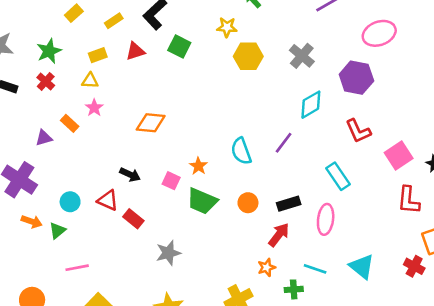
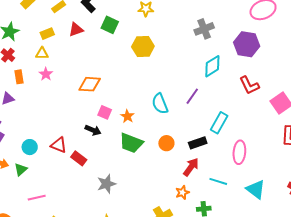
yellow hexagon: (248, 56) -> (143, 47), moved
gray cross: (302, 56) -> (204, 29), turned 30
orange rectangle: (70, 123) -> (19, 77), moved, turned 40
black arrow: (130, 175) -> (93, 130), moved
cyan rectangle: (338, 176) -> (219, 123), moved, turned 65
pink square: (171, 181) -> (105, 112), moved
pink ellipse: (326, 219) -> (239, 152), moved
cyan line: (315, 269) -> (218, 181), moved

